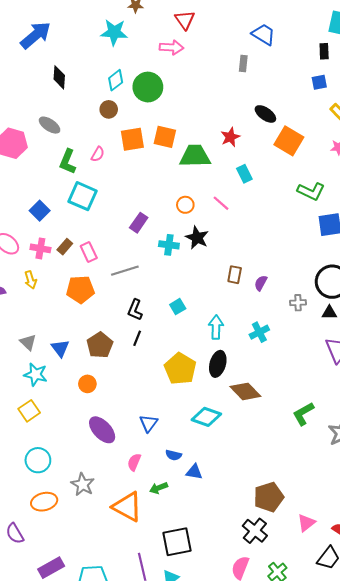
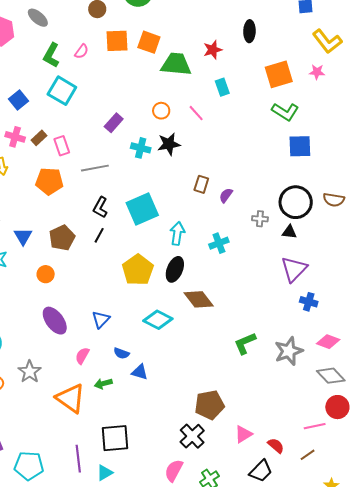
black ellipse: (265, 114) -> (249, 31), turned 50
orange square: (289, 141) -> (279, 74), moved, turned 36
black star: (197, 238) -> (169, 144), turned 30
cyan square: (178, 307) -> (142, 209), size x2.0
green L-shape: (303, 414) -> (245, 343), moved

